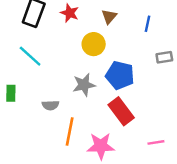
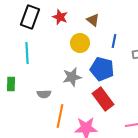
brown triangle: (109, 17) -> (93, 20), turned -32
blue line: (148, 24) -> (114, 41), moved
cyan line: (30, 56) -> (27, 53), turned 45

